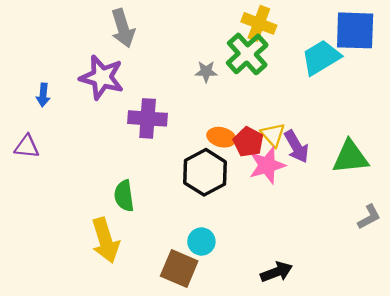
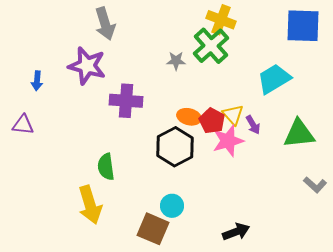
cyan trapezoid: (321, 57) -> (274, 79), moved
purple arrow: (296, 147) -> (253, 125), size x0.7
gray L-shape: (369, 217) -> (315, 185), turned 70

